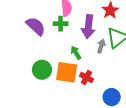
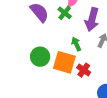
green cross: (61, 24) -> (65, 13), turned 32

